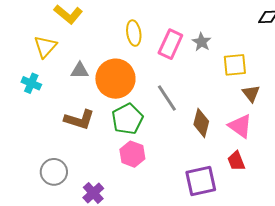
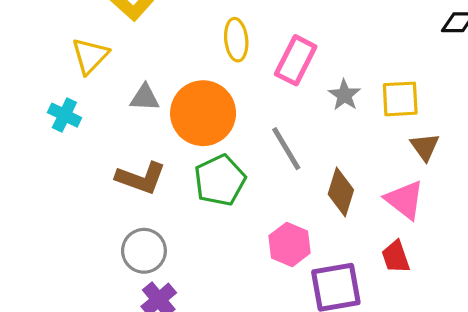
gray star: (202, 42) -> (344, 95), moved
pink hexagon: (132, 154) -> (289, 244), moved
gray circle: (54, 172) -> (144, 251), moved

